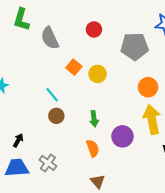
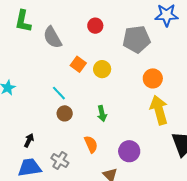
purple circle: (122, 136) -> (129, 151), moved
orange semicircle: (93, 148) -> (91, 144), moved

